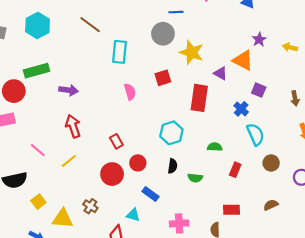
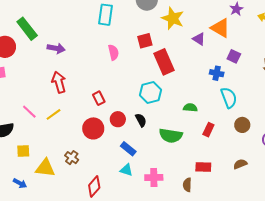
green rectangle: (37, 71) -> (27, 29), turned 65
red rectangle: (199, 98) -> (164, 62), moved, turned -35
blue cross: (241, 109) -> (217, 73), turned -32
pink line: (38, 150) -> (29, 112), moved
black semicircle: (173, 166) -> (141, 120), moved, turned -40
green semicircle: (195, 178) -> (171, 136), size x1.6
yellow square: (38, 202) -> (23, 151), turned 32
cyan triangle: (133, 215) -> (126, 170), moved

